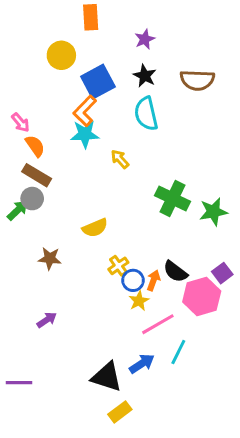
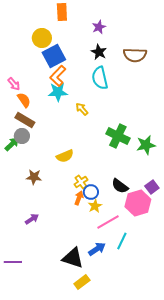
blue square: (98, 82) -> (54, 56), moved
orange arrow: (153, 280) -> (79, 198), moved

